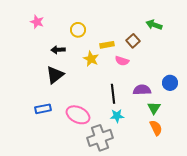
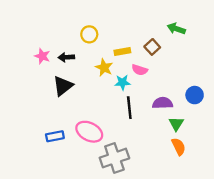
pink star: (37, 22) -> (42, 56), moved
blue rectangle: (43, 109) -> (55, 136), moved
cyan star: (117, 116) -> (122, 82), moved

